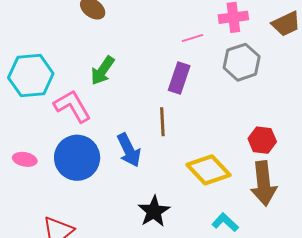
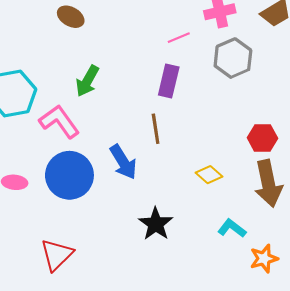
yellow diamond: (209, 170) -> (209, 175), size x0.6

